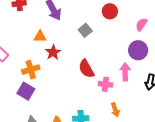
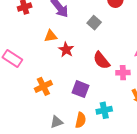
orange cross: (31, 70) -> (43, 86), moved
purple square: (26, 91) -> (80, 89), moved

